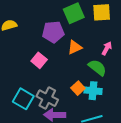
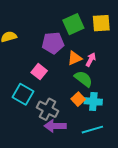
pink arrow: (107, 48) -> (91, 60), moved
green semicircle: (97, 68) -> (83, 79), moved
cyan square: (23, 99) -> (23, 94), moved

